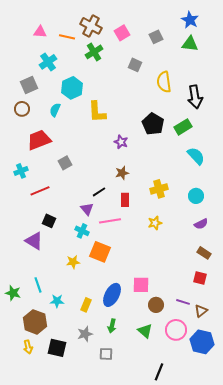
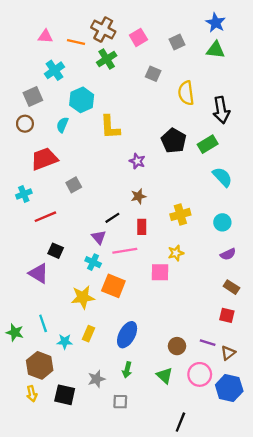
yellow star: (73, 262) -> (83, 297), size x1.5
pink square: (141, 285) -> (160, 272), moved
yellow rectangle: (86, 305) -> (88, 334), moved

